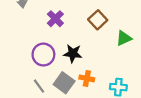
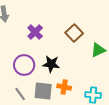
gray square: (64, 83) -> (43, 91), turned -30

